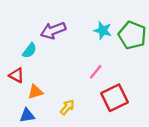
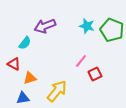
red square: (115, 98) -> (95, 74), moved, size x0.6
yellow arrow: (67, 107) -> (57, 91), size x1.6

